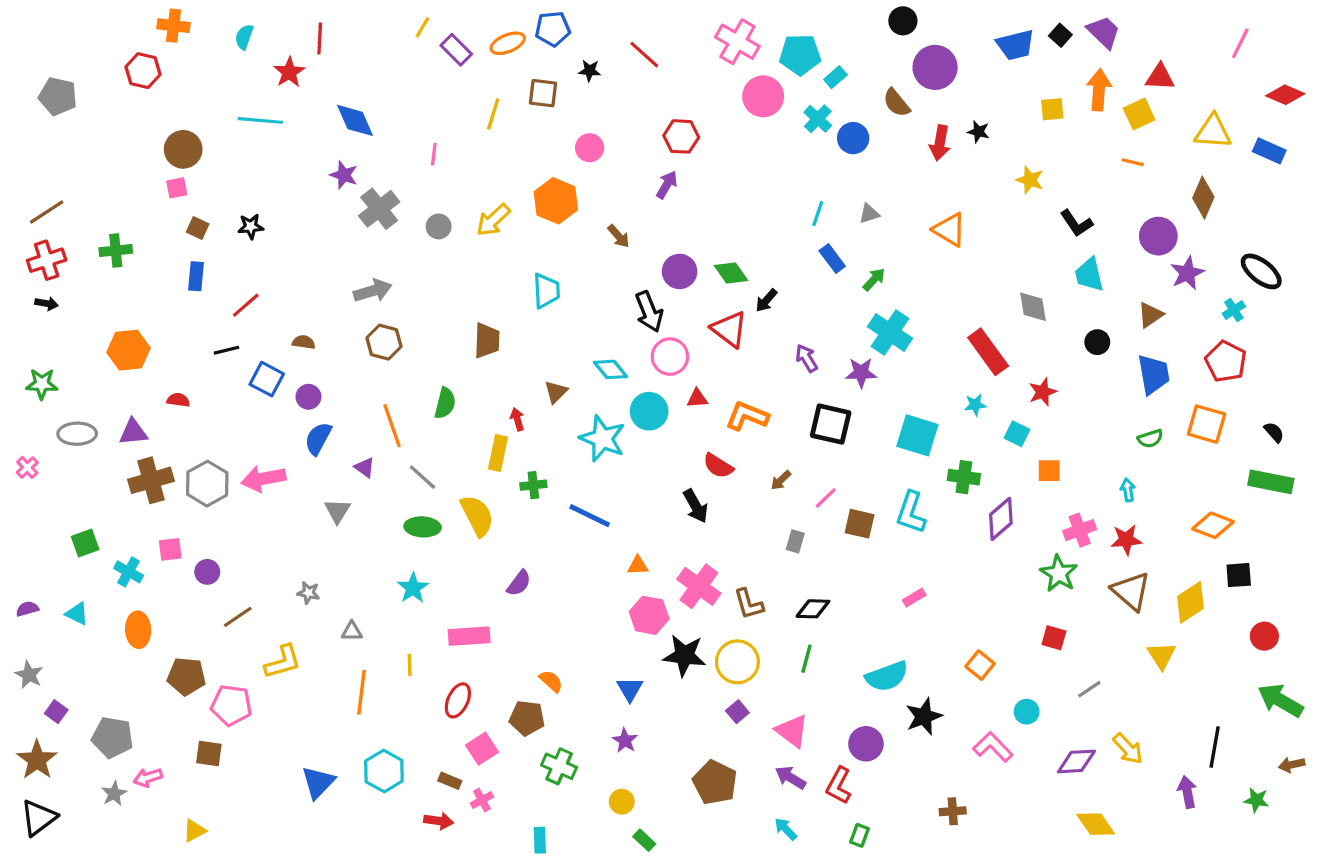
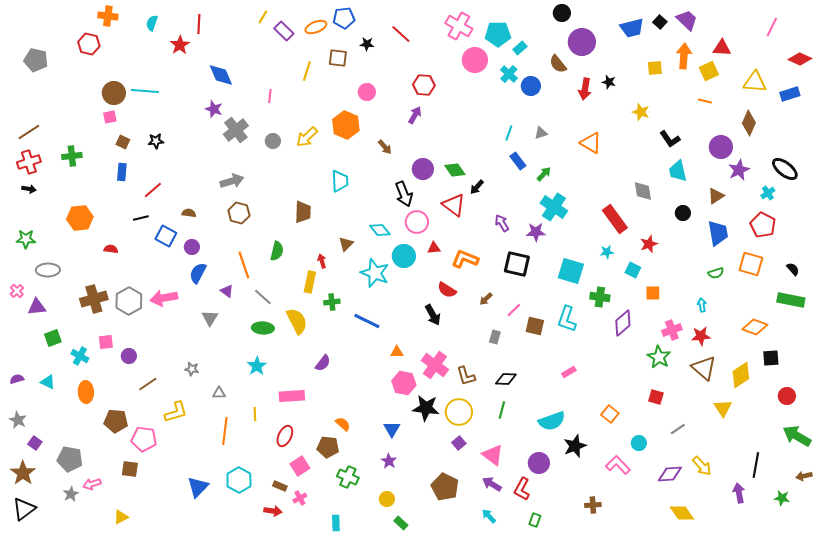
cyan line: (260, 120) -> (145, 91), moved
blue rectangle: (1269, 151) -> (790, 94), turned -42
purple triangle: (133, 432) -> (37, 307), moved

